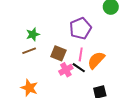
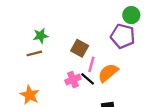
purple pentagon: (80, 28) -> (123, 36), moved, turned 30
brown square: (58, 53) -> (80, 48), moved

